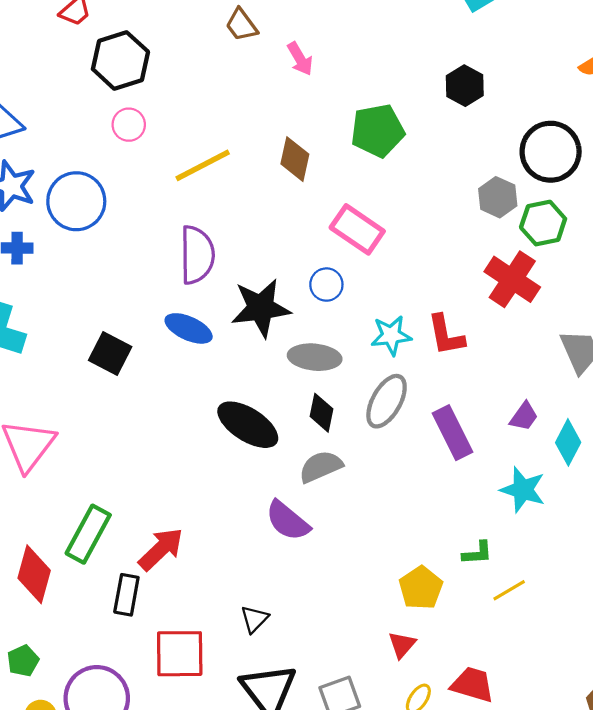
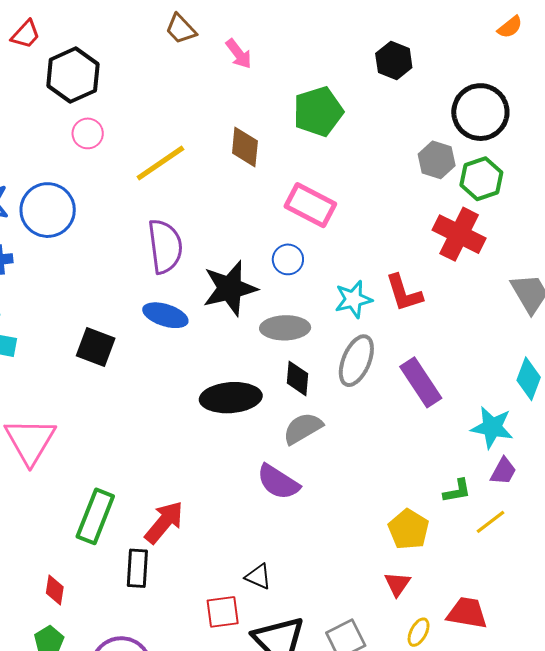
purple trapezoid: (524, 416) -> (503, 471), moved
black ellipse: (248, 425) -> (231, 398), turned -30
red diamond: (34, 574) -> (55, 590), moved, size x0.6
black triangle: (254, 619) -> (258, 577), turned -44
red square: (180, 654) -> (223, 612), moved, size x0.7

